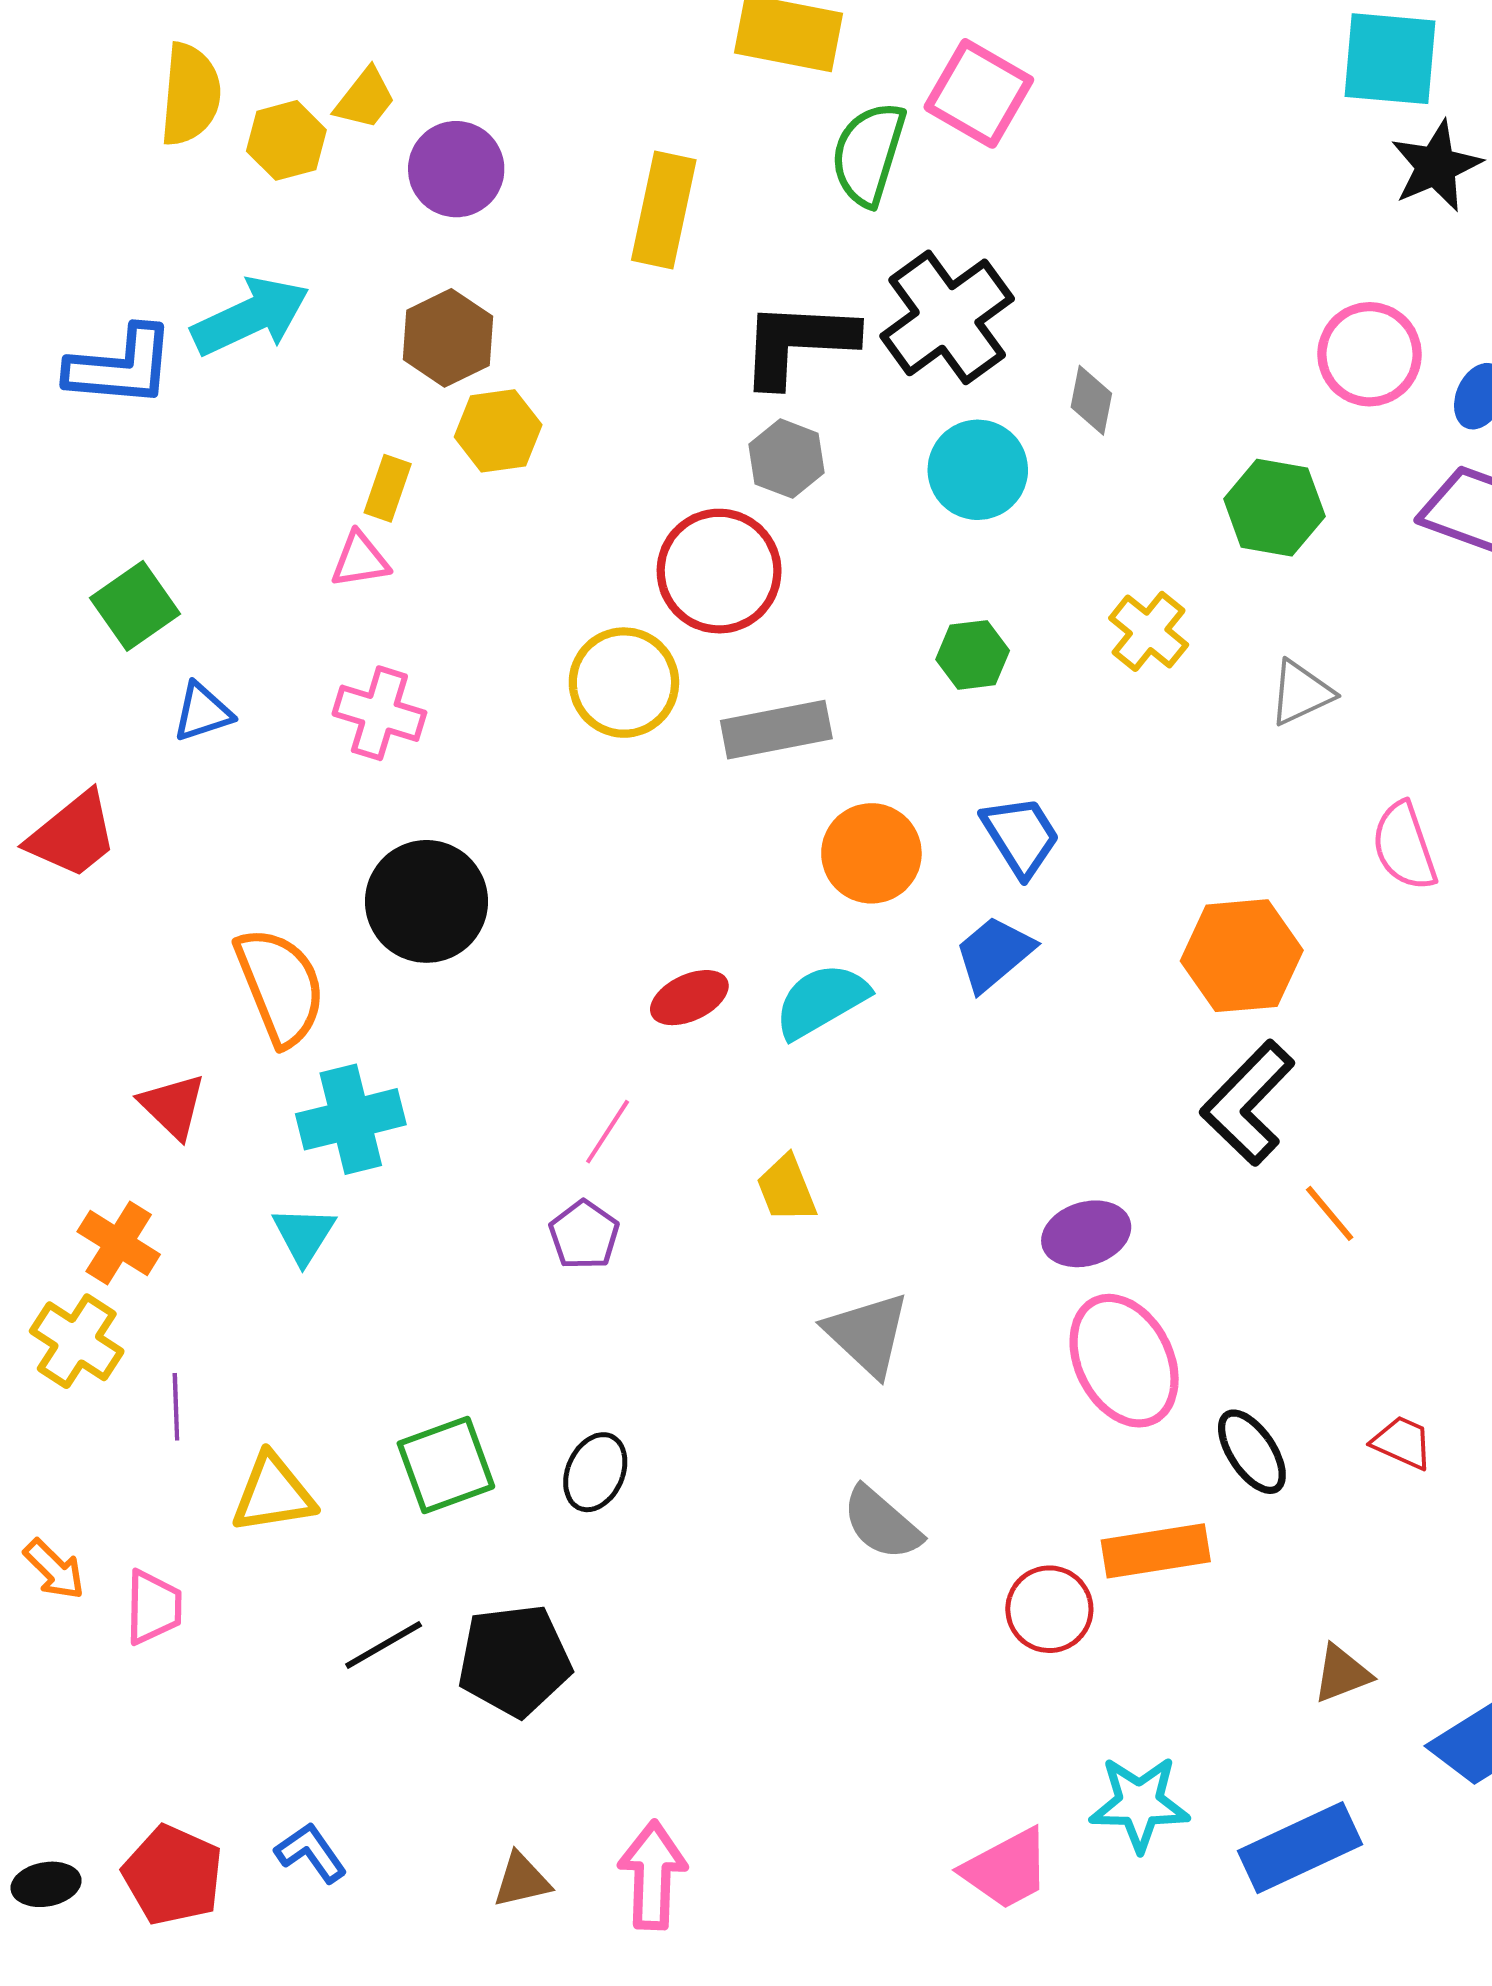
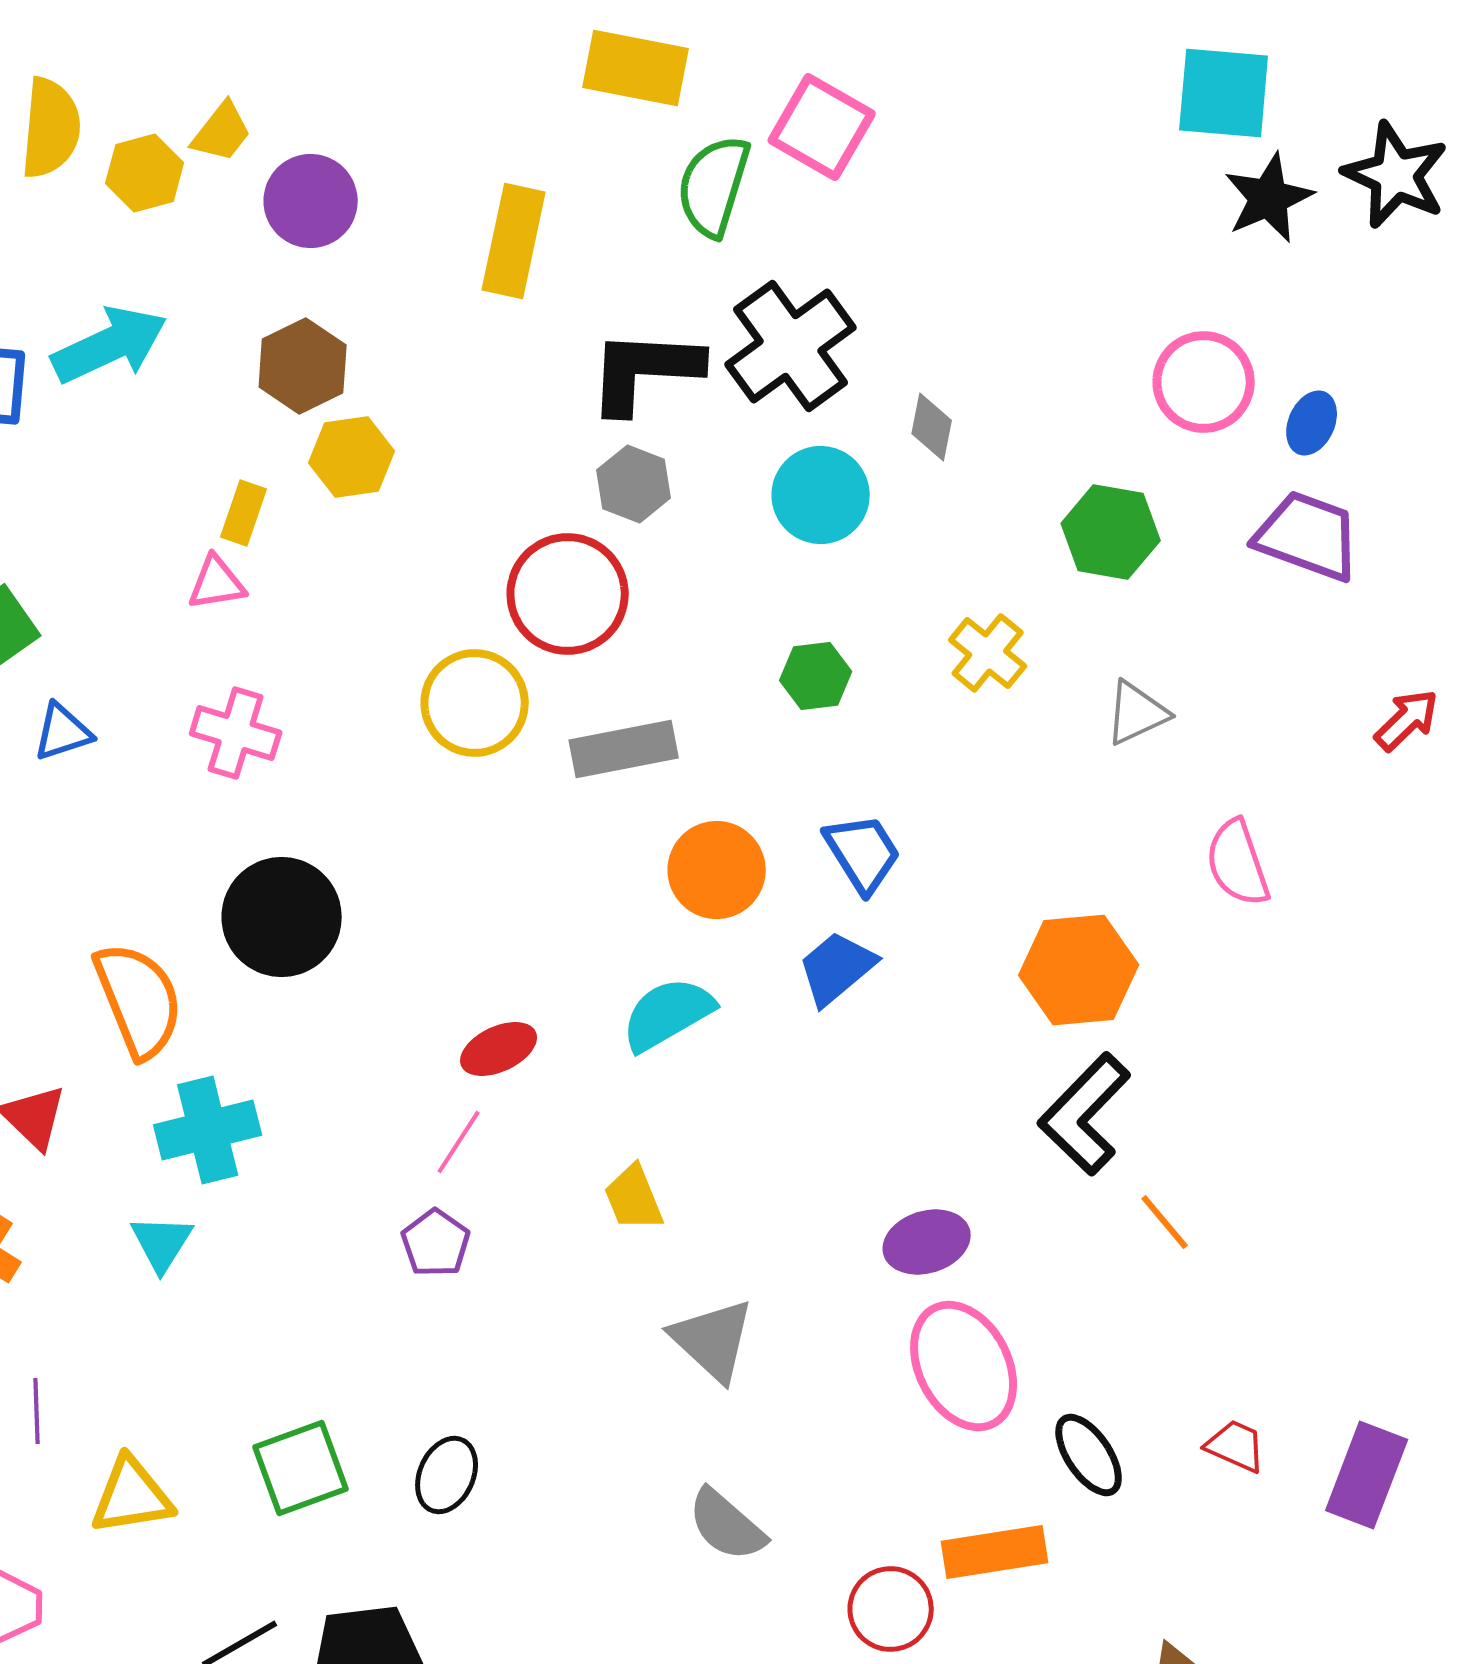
red ellipse: (689, 998) -> (499, 1049), moved

